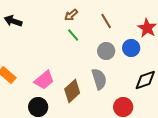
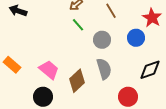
gray circle: (106, 51) -> (102, 40), moved
pink trapezoid: (44, 80) -> (49, 70), turned -100

